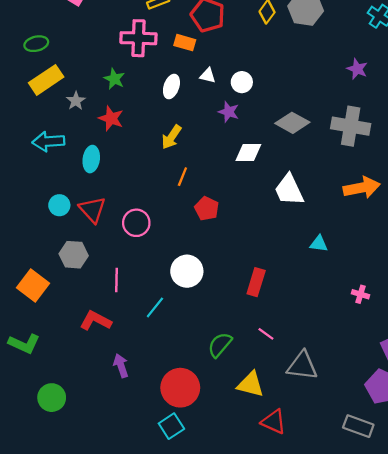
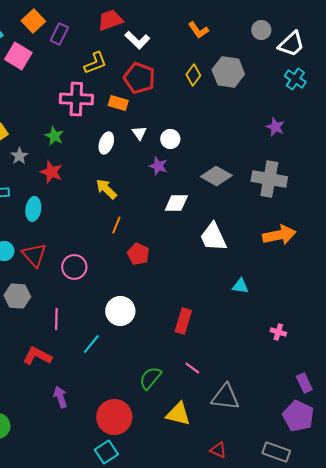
white triangle: (208, 76) -> (139, 133), turned 42
yellow arrow: (171, 137) -> (106, 189), turned 100
red triangle: (274, 422) -> (218, 450), moved, size x0.7

